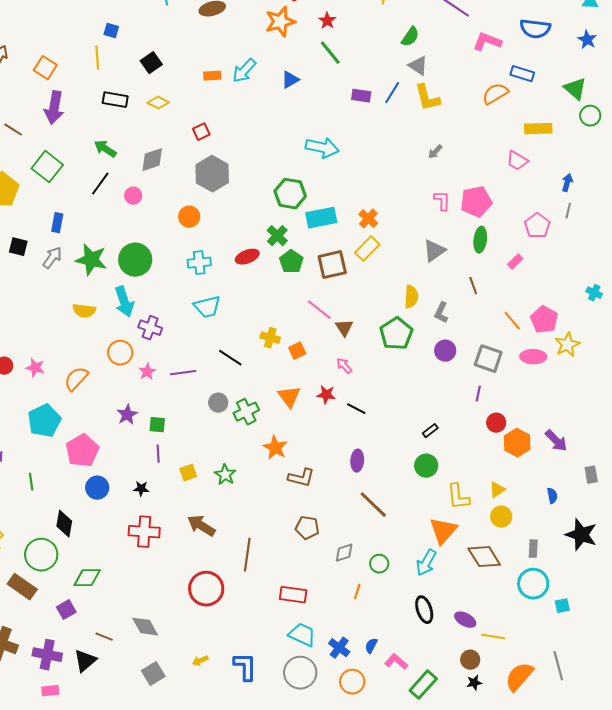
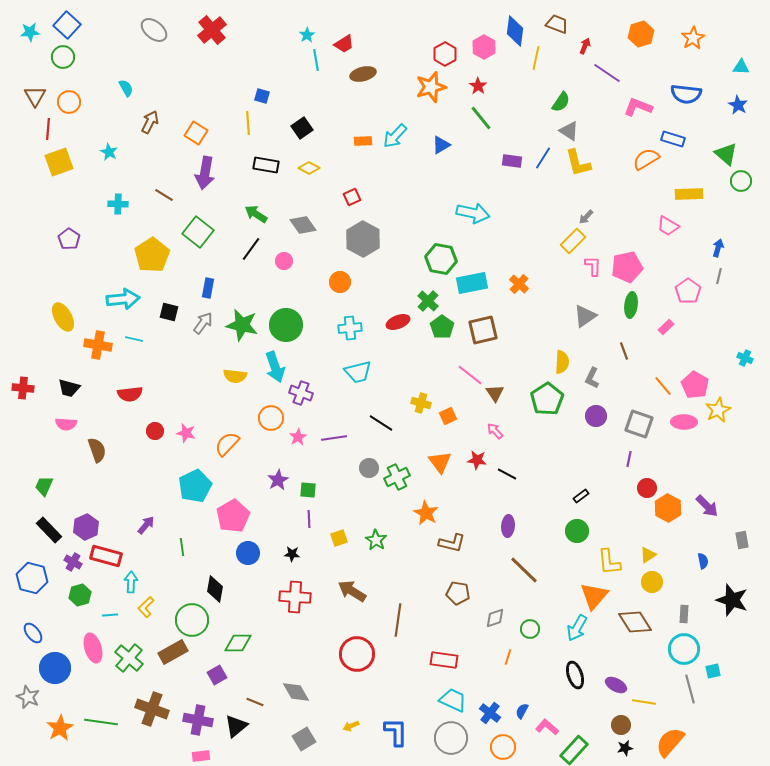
gray diamond: (152, 160) -> (303, 225), turned 72
yellow rectangle: (367, 249) -> (573, 241), moved
brown rectangle: (22, 587) -> (173, 652), turned -64
gray line: (558, 666) -> (690, 689), moved

